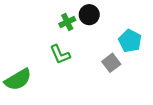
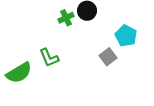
green L-shape: (60, 54) -> (49, 58), moved

